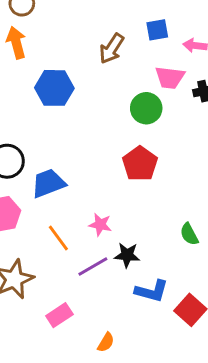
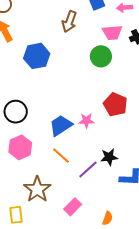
red pentagon: (140, 164) -> (115, 104), moved
blue trapezoid: (48, 183) -> (61, 125), moved
pink star: (100, 225) -> (86, 121), moved

